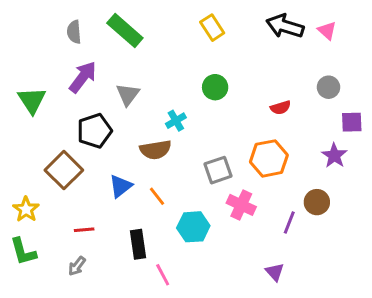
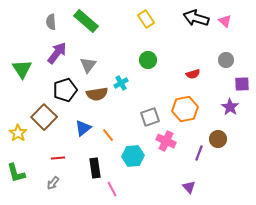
brown semicircle: (155, 150) -> (97, 94), moved
yellow star: (26, 209) -> (18, 133), moved

